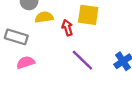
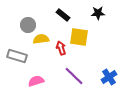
pink semicircle: (26, 62) -> (36, 81), moved

